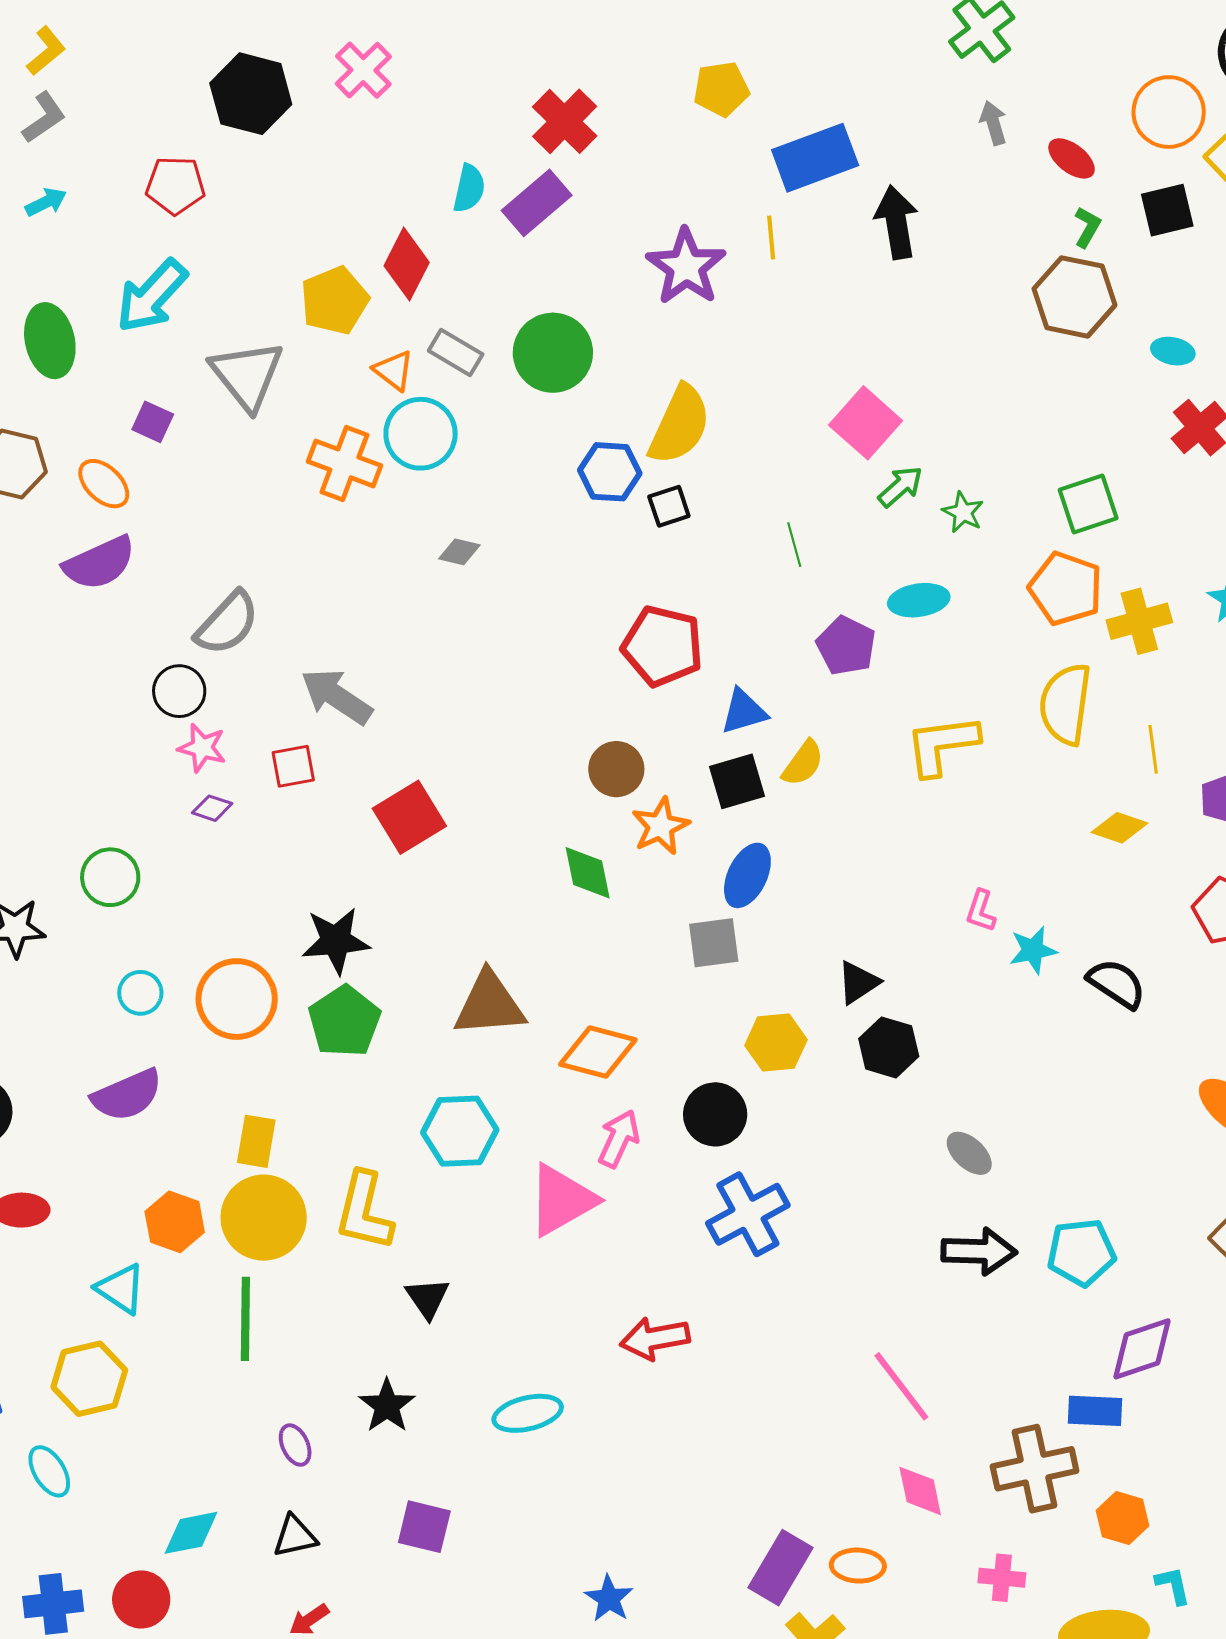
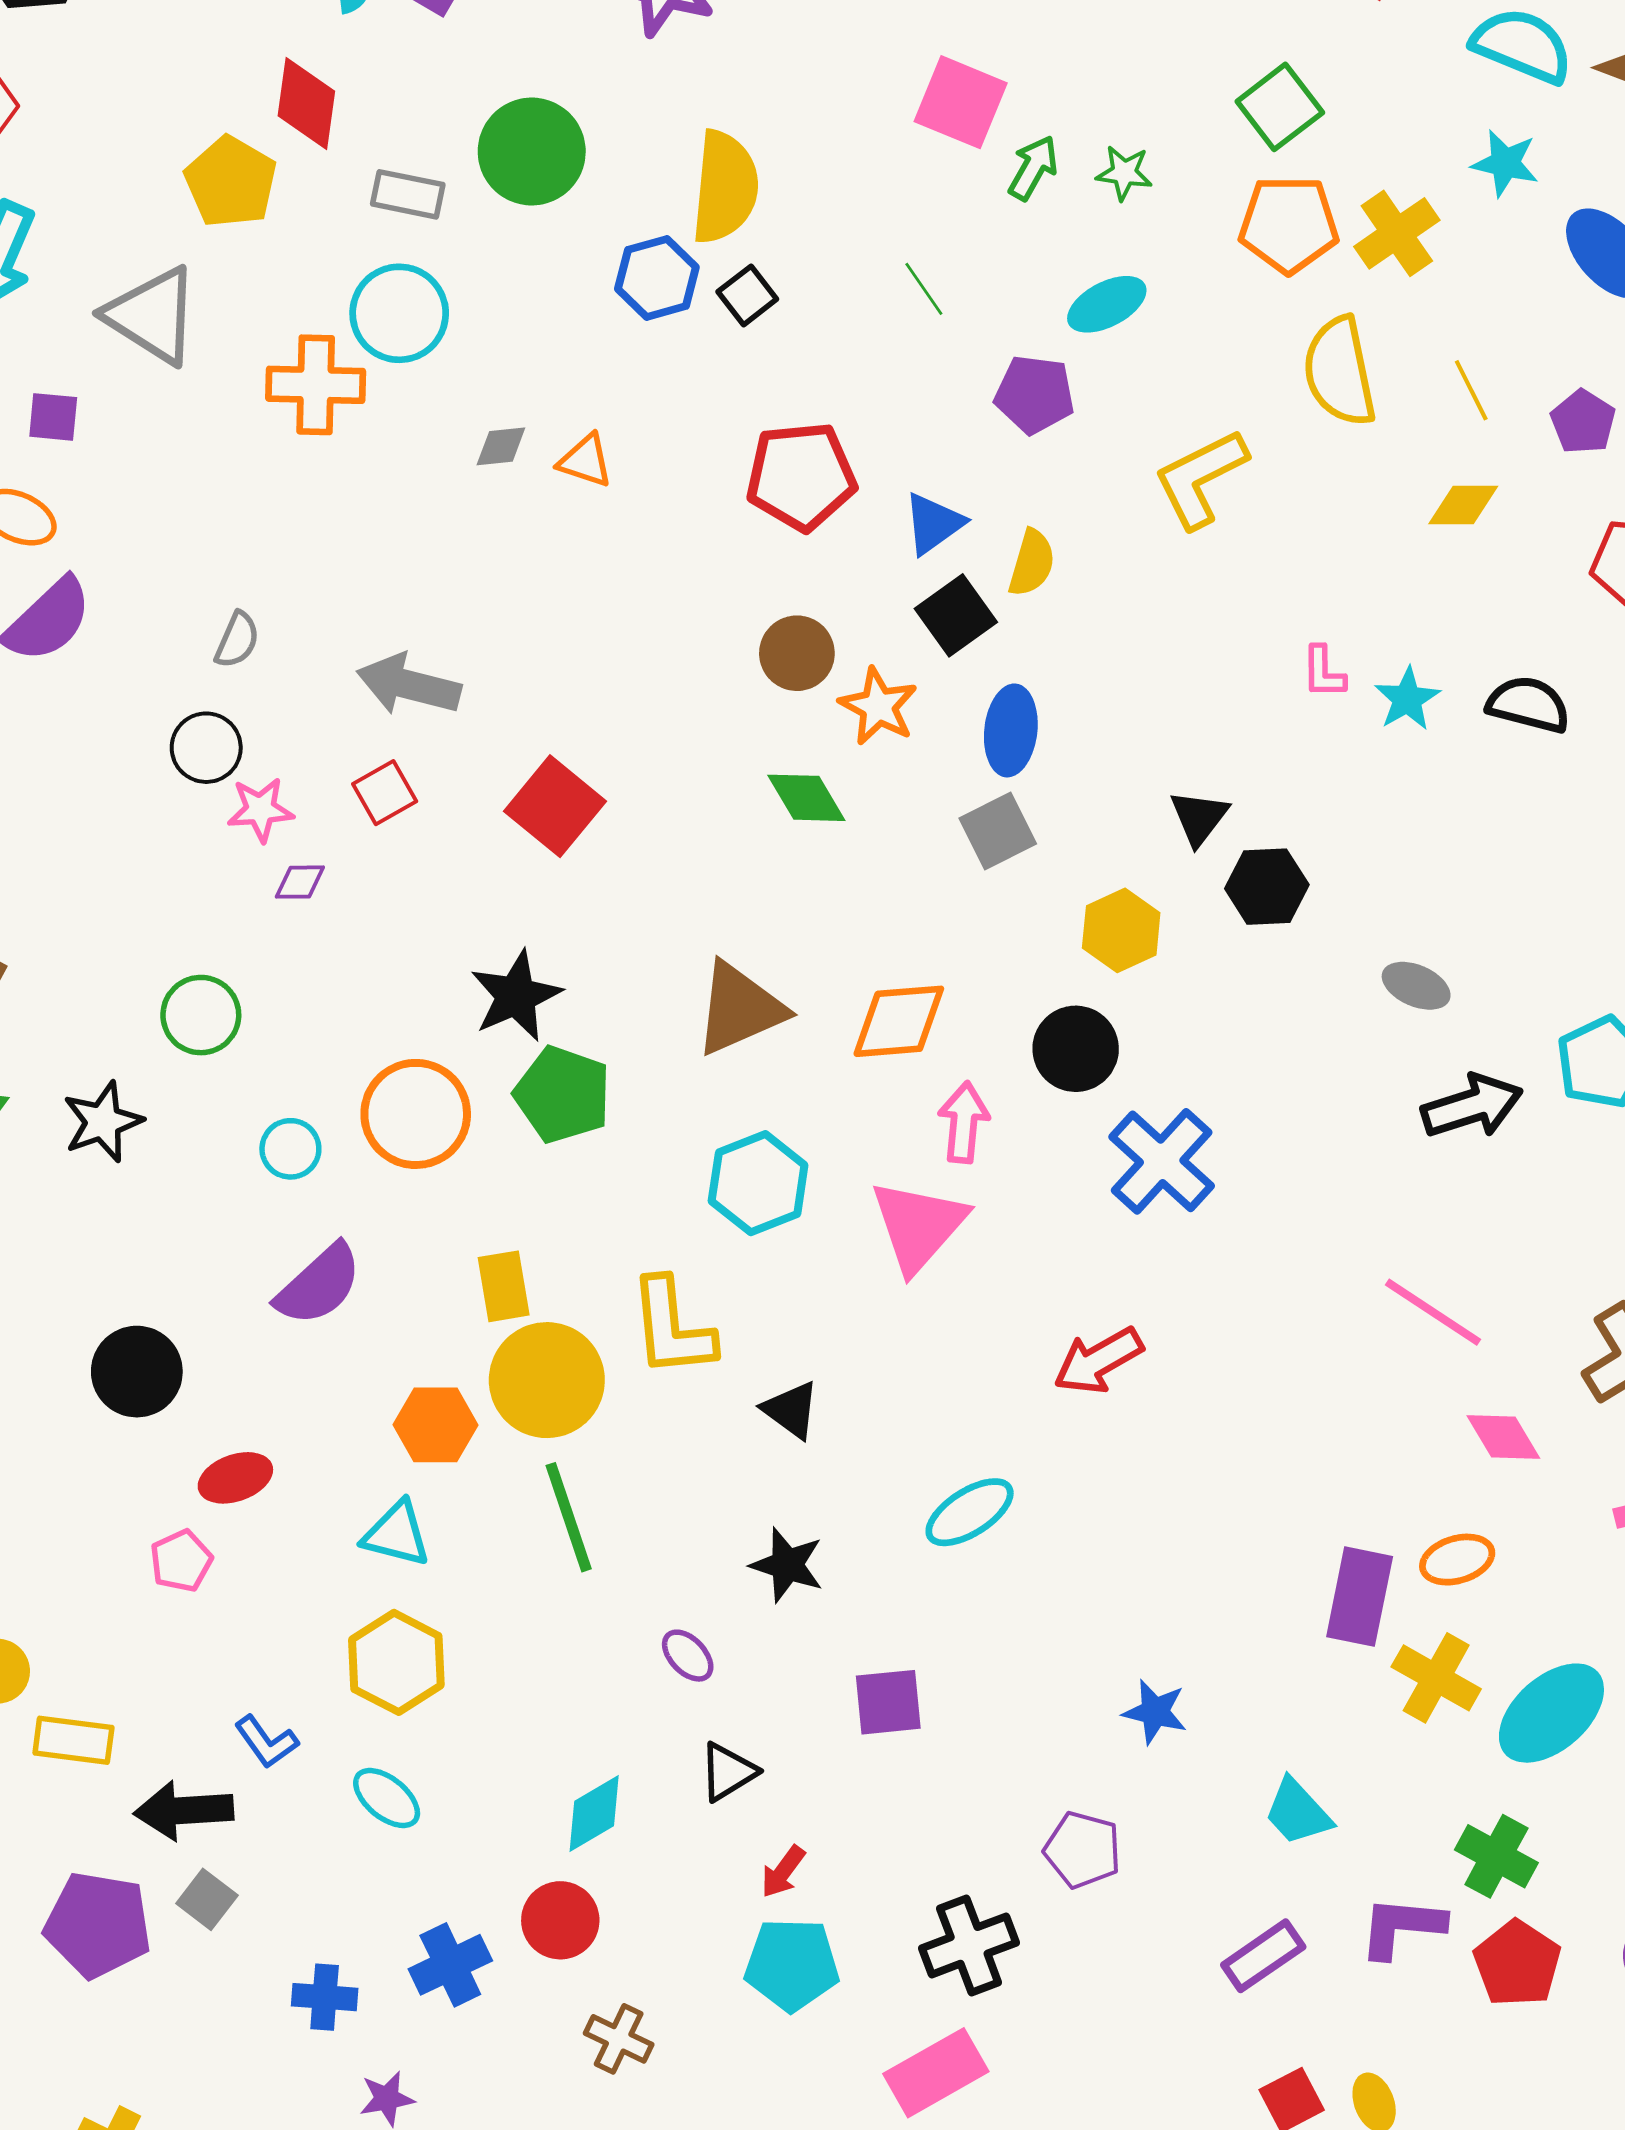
orange triangle: (394, 370) -> (585, 461), moved
gray semicircle: (227, 623) -> (237, 640), size x0.6

